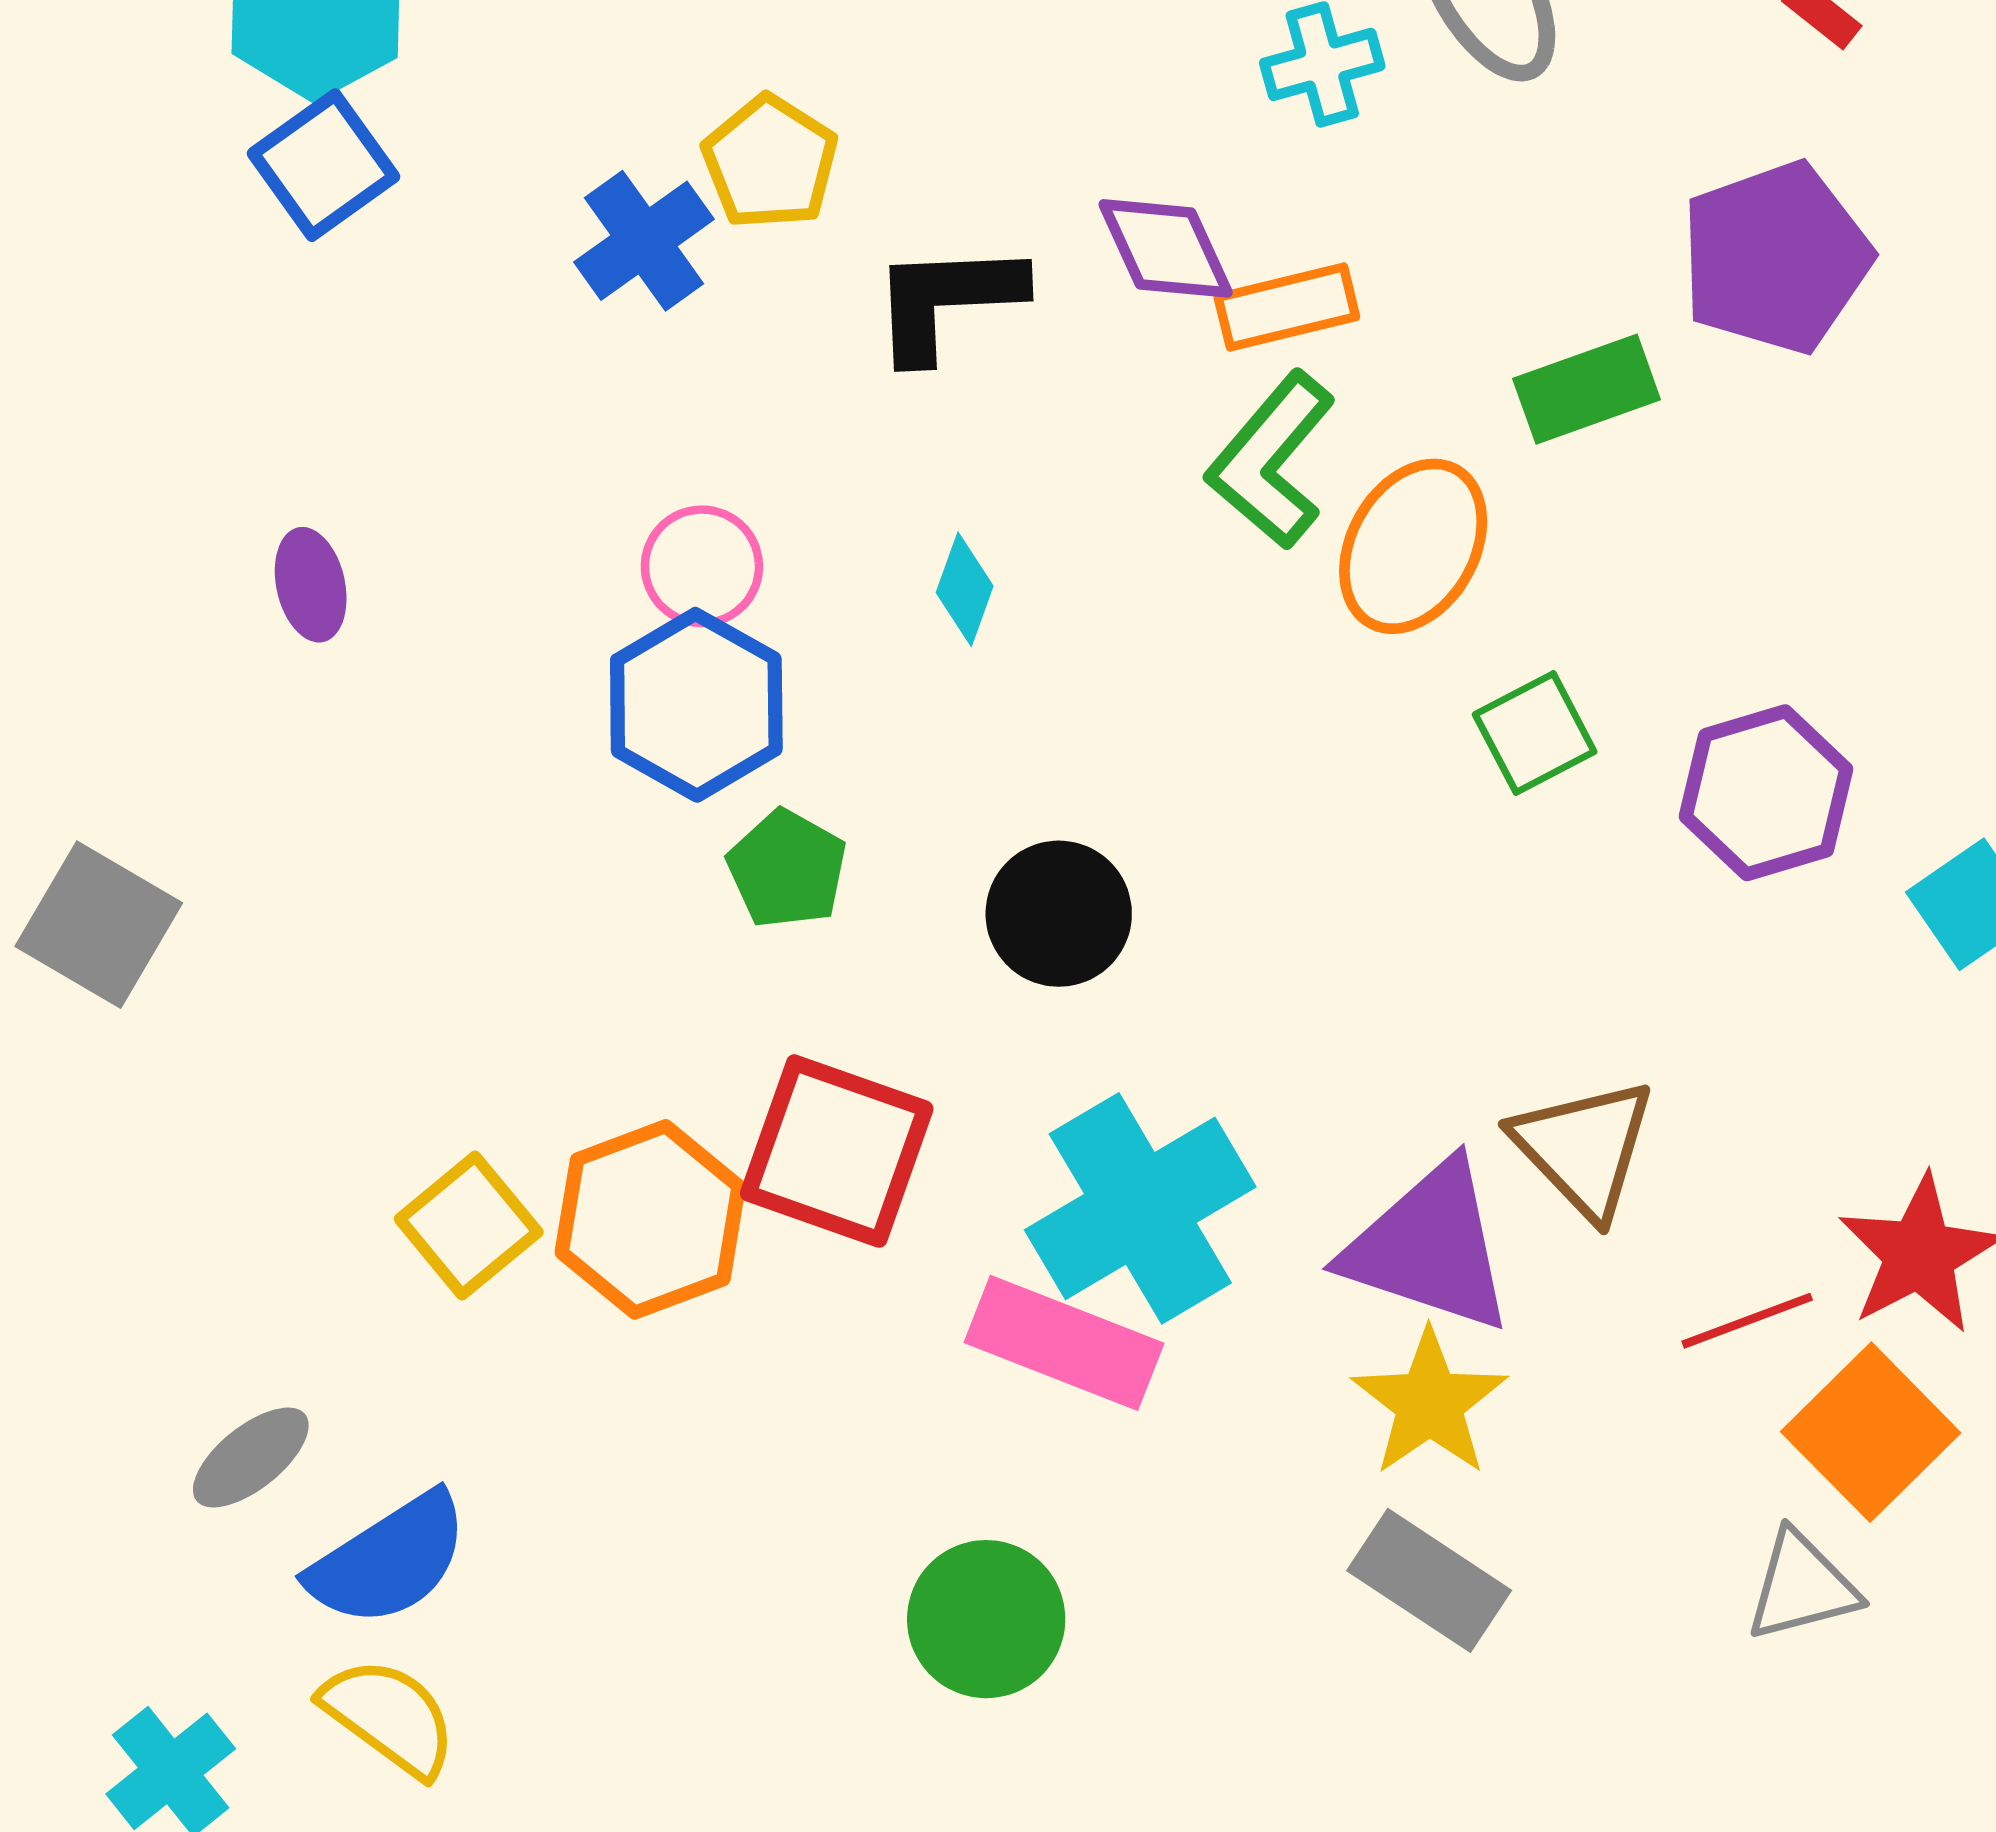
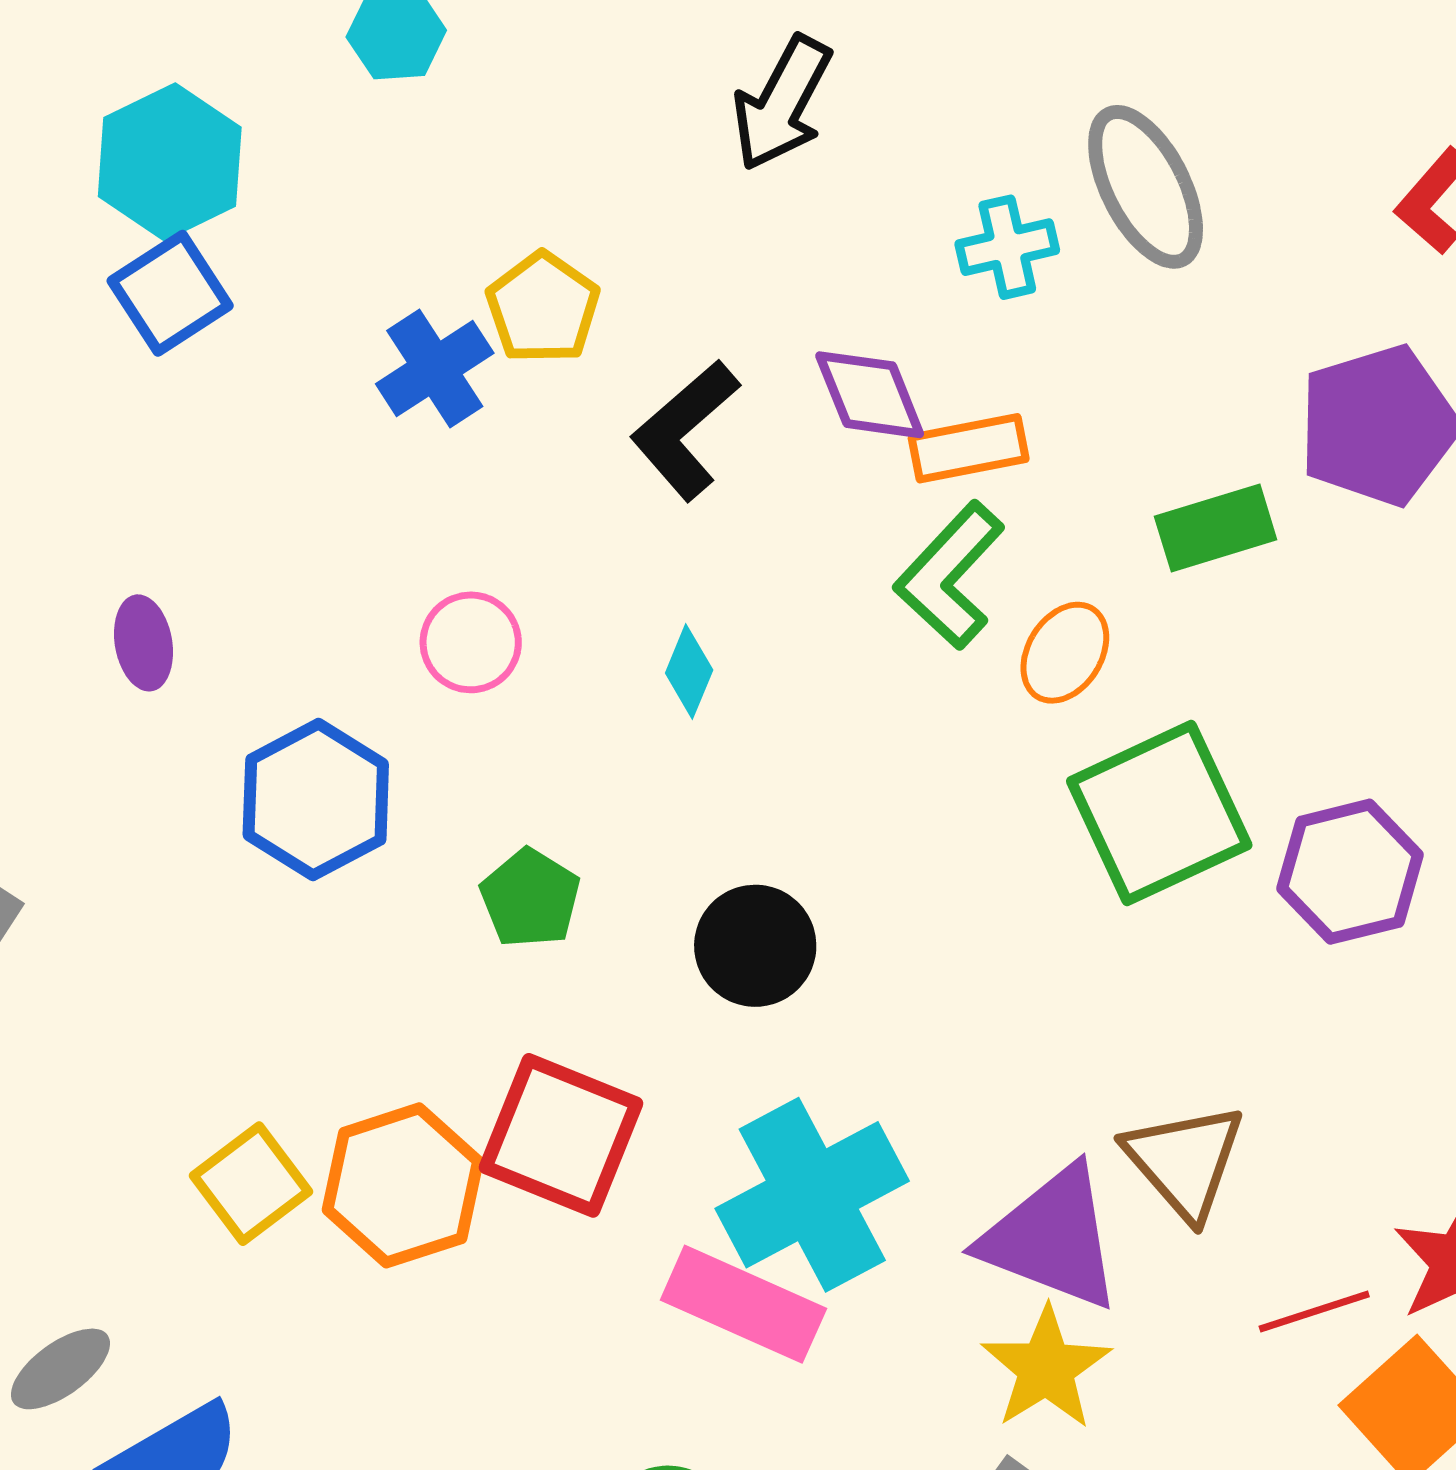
black L-shape: (947, 301) -> (685, 430), turned -41
orange ellipse: (1413, 546) -> (1065, 653), size x0.7
blue hexagon: (696, 705) -> (316, 800), moved
green square: (1535, 733) -> (1159, 813), size x1.8

